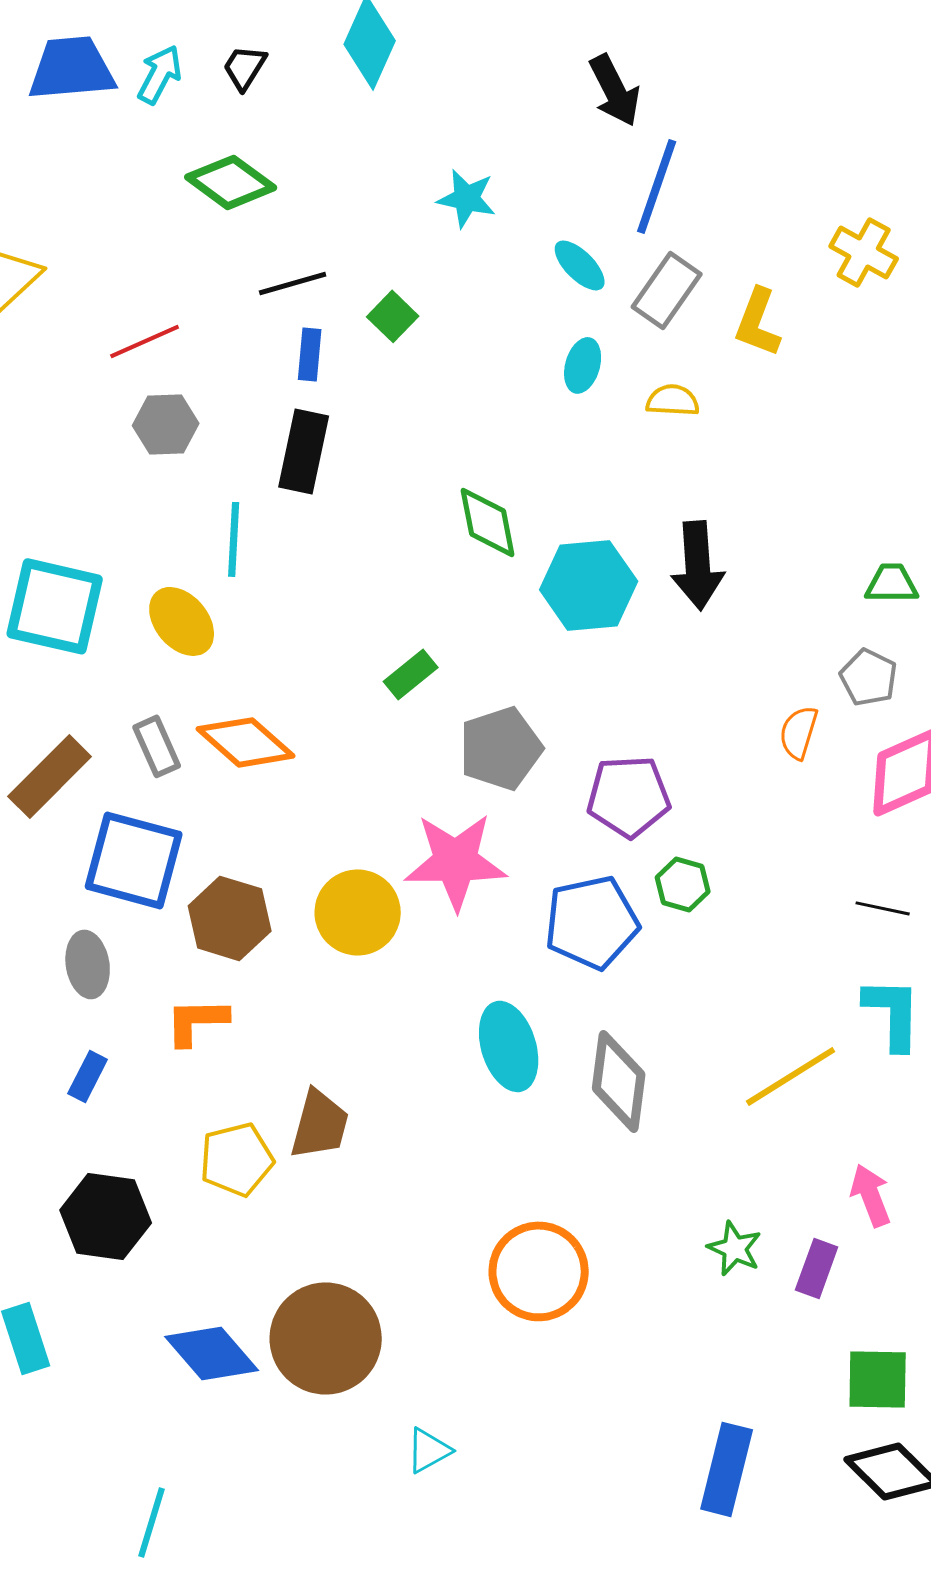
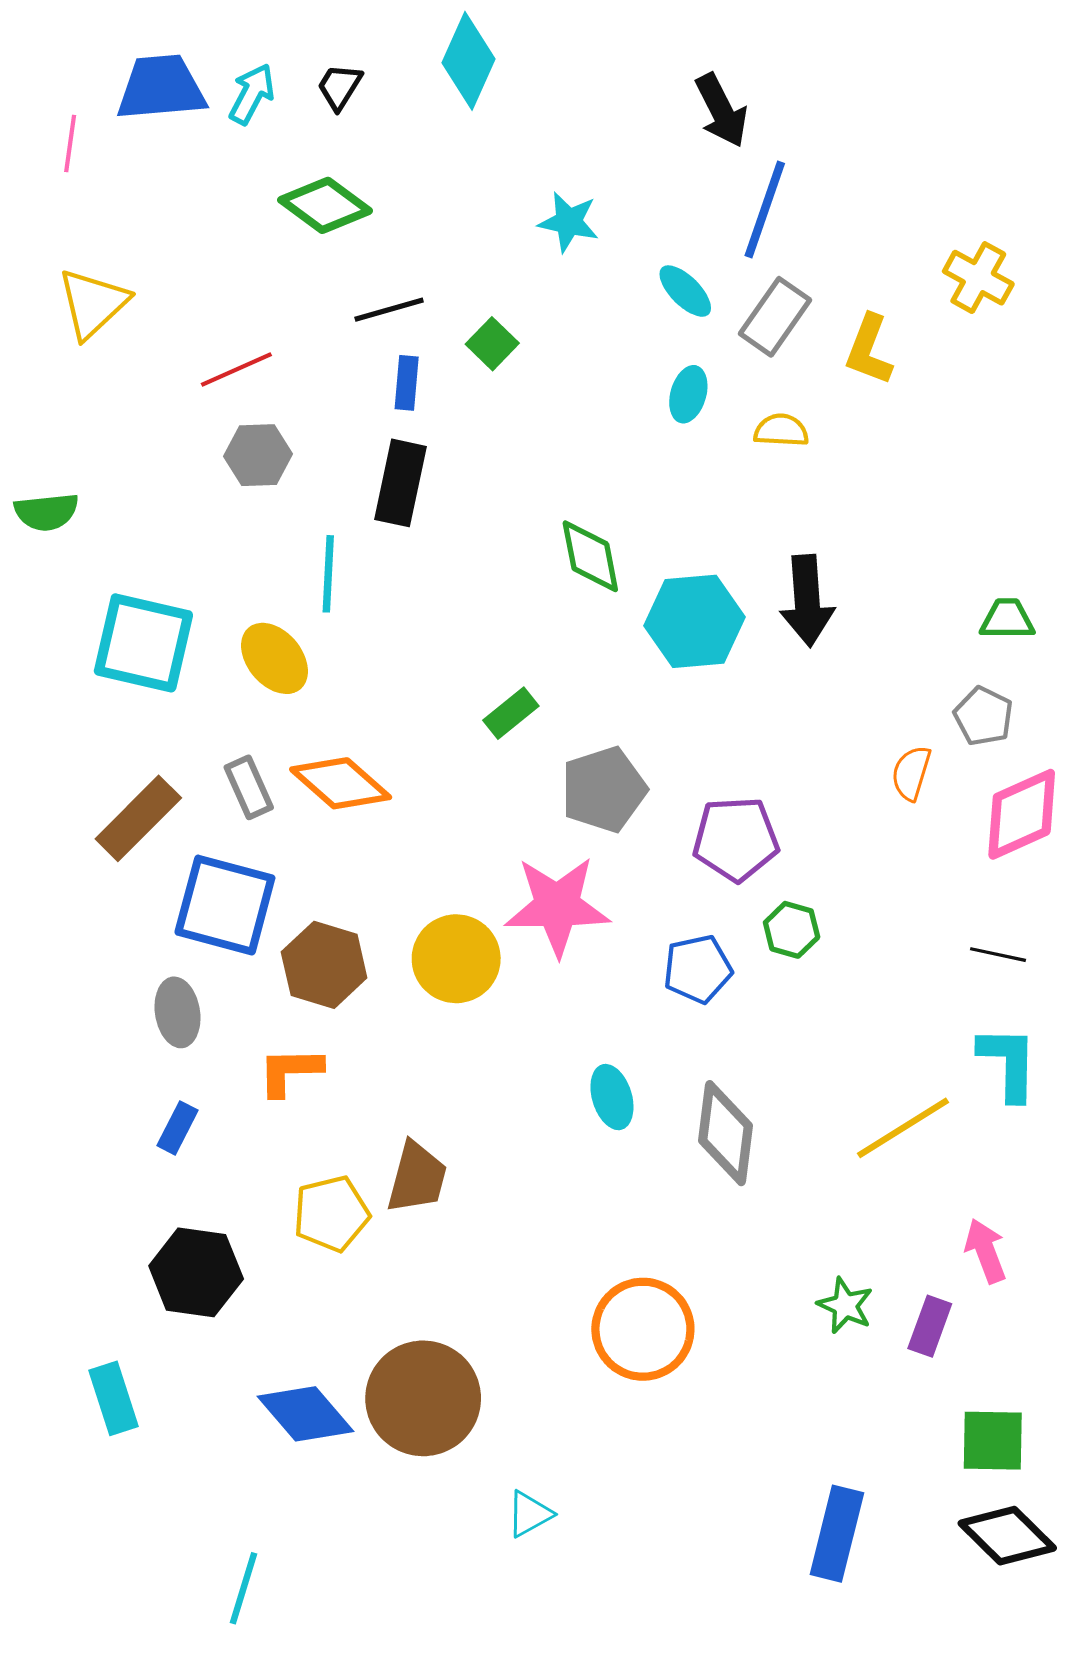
blue pentagon: (592, 922) -> (698, 969), size x0.7
cyan ellipse: (509, 1046) -> (612, 1097), size x0.7

